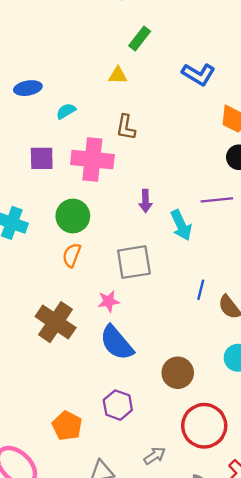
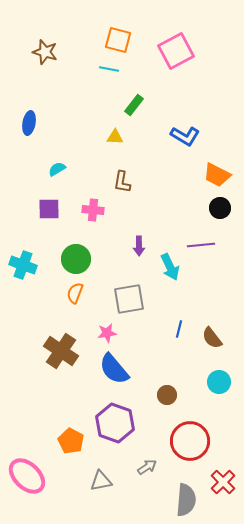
blue ellipse: (28, 88) -> (29, 123), moved, turned -70
cyan semicircle: (66, 111) -> (57, 169), moved
pink cross: (92, 160) -> (93, 210), size x0.6
blue line: (201, 290) -> (179, 329), moved
brown circle: (178, 373) -> (167, 395), size x0.7
purple hexagon: (118, 405) -> (115, 423), size x1.5

